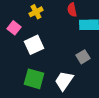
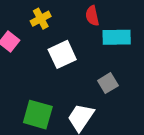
white square: (34, 45) -> (62, 54), moved

